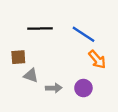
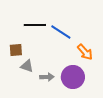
blue line: (83, 34) -> (61, 32), moved
purple circle: (83, 88) -> (73, 77), size x1.5

